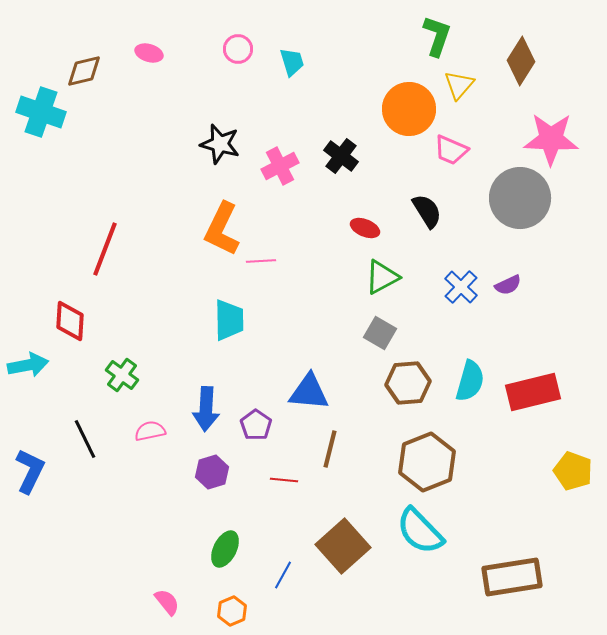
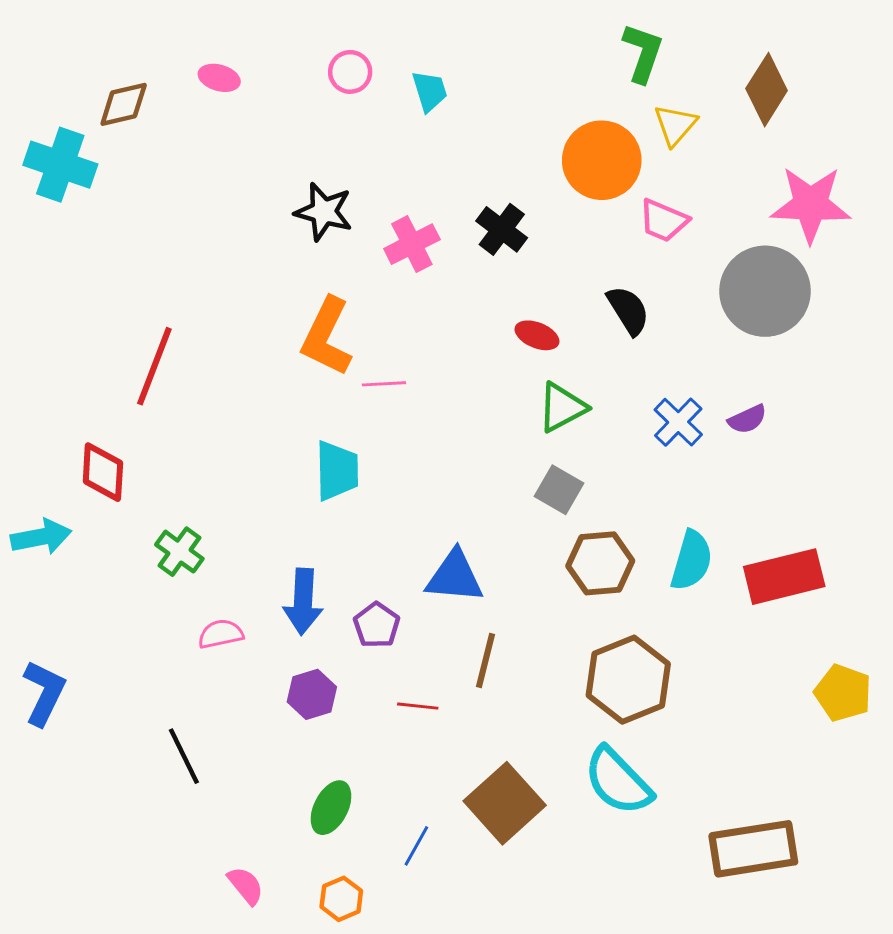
black line: (85, 439) -> (184, 756), moved

